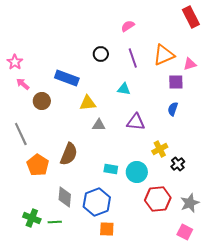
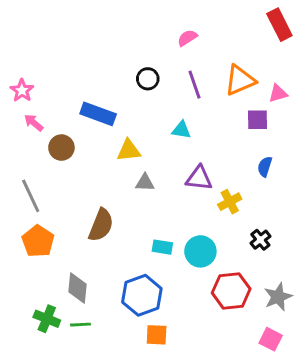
blue semicircle: (173, 109) -> (265, 167), moved
yellow cross: (160, 149) -> (230, 202), moved
orange pentagon: (38, 165) -> (38, 241), moved
gray diamond: (65, 197) -> (78, 288), moved

